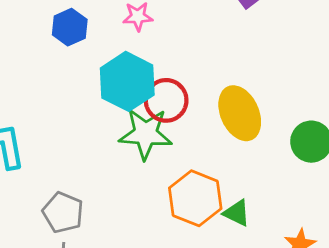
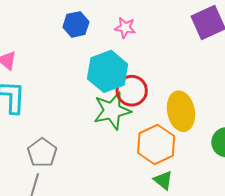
green star: (146, 134) -> (112, 111), turned -30
orange hexagon: (195, 198) -> (156, 145), moved

